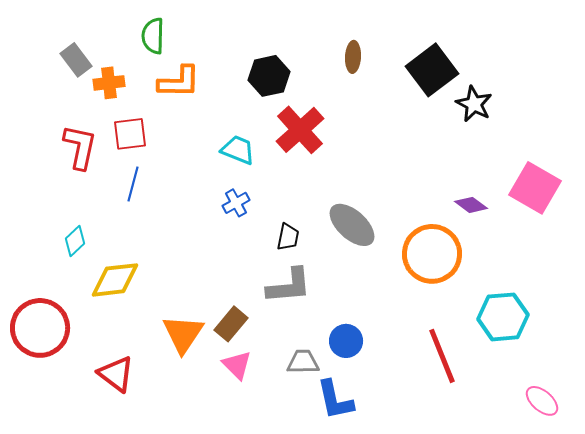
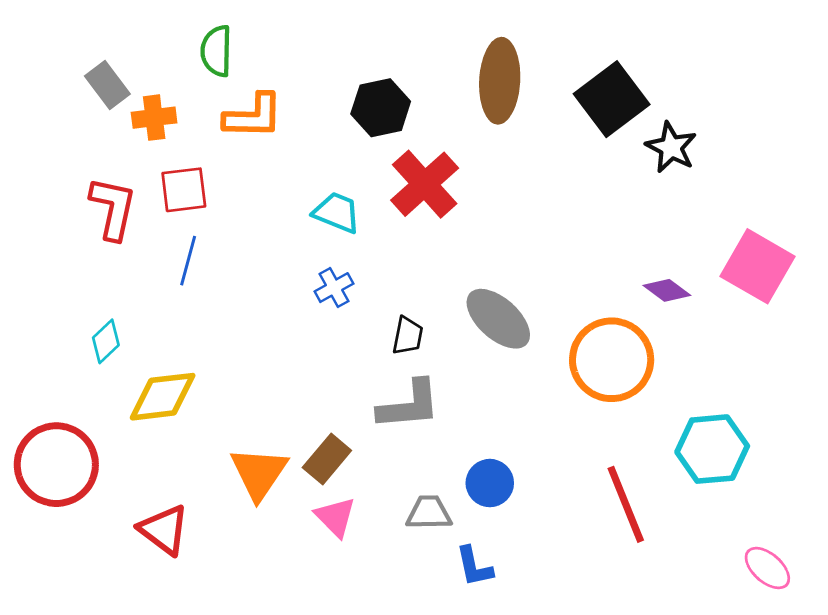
brown ellipse: (353, 57) -> (500, 81), size x1.8
blue L-shape: (335, 400) -> (474, 567), size x0.7

